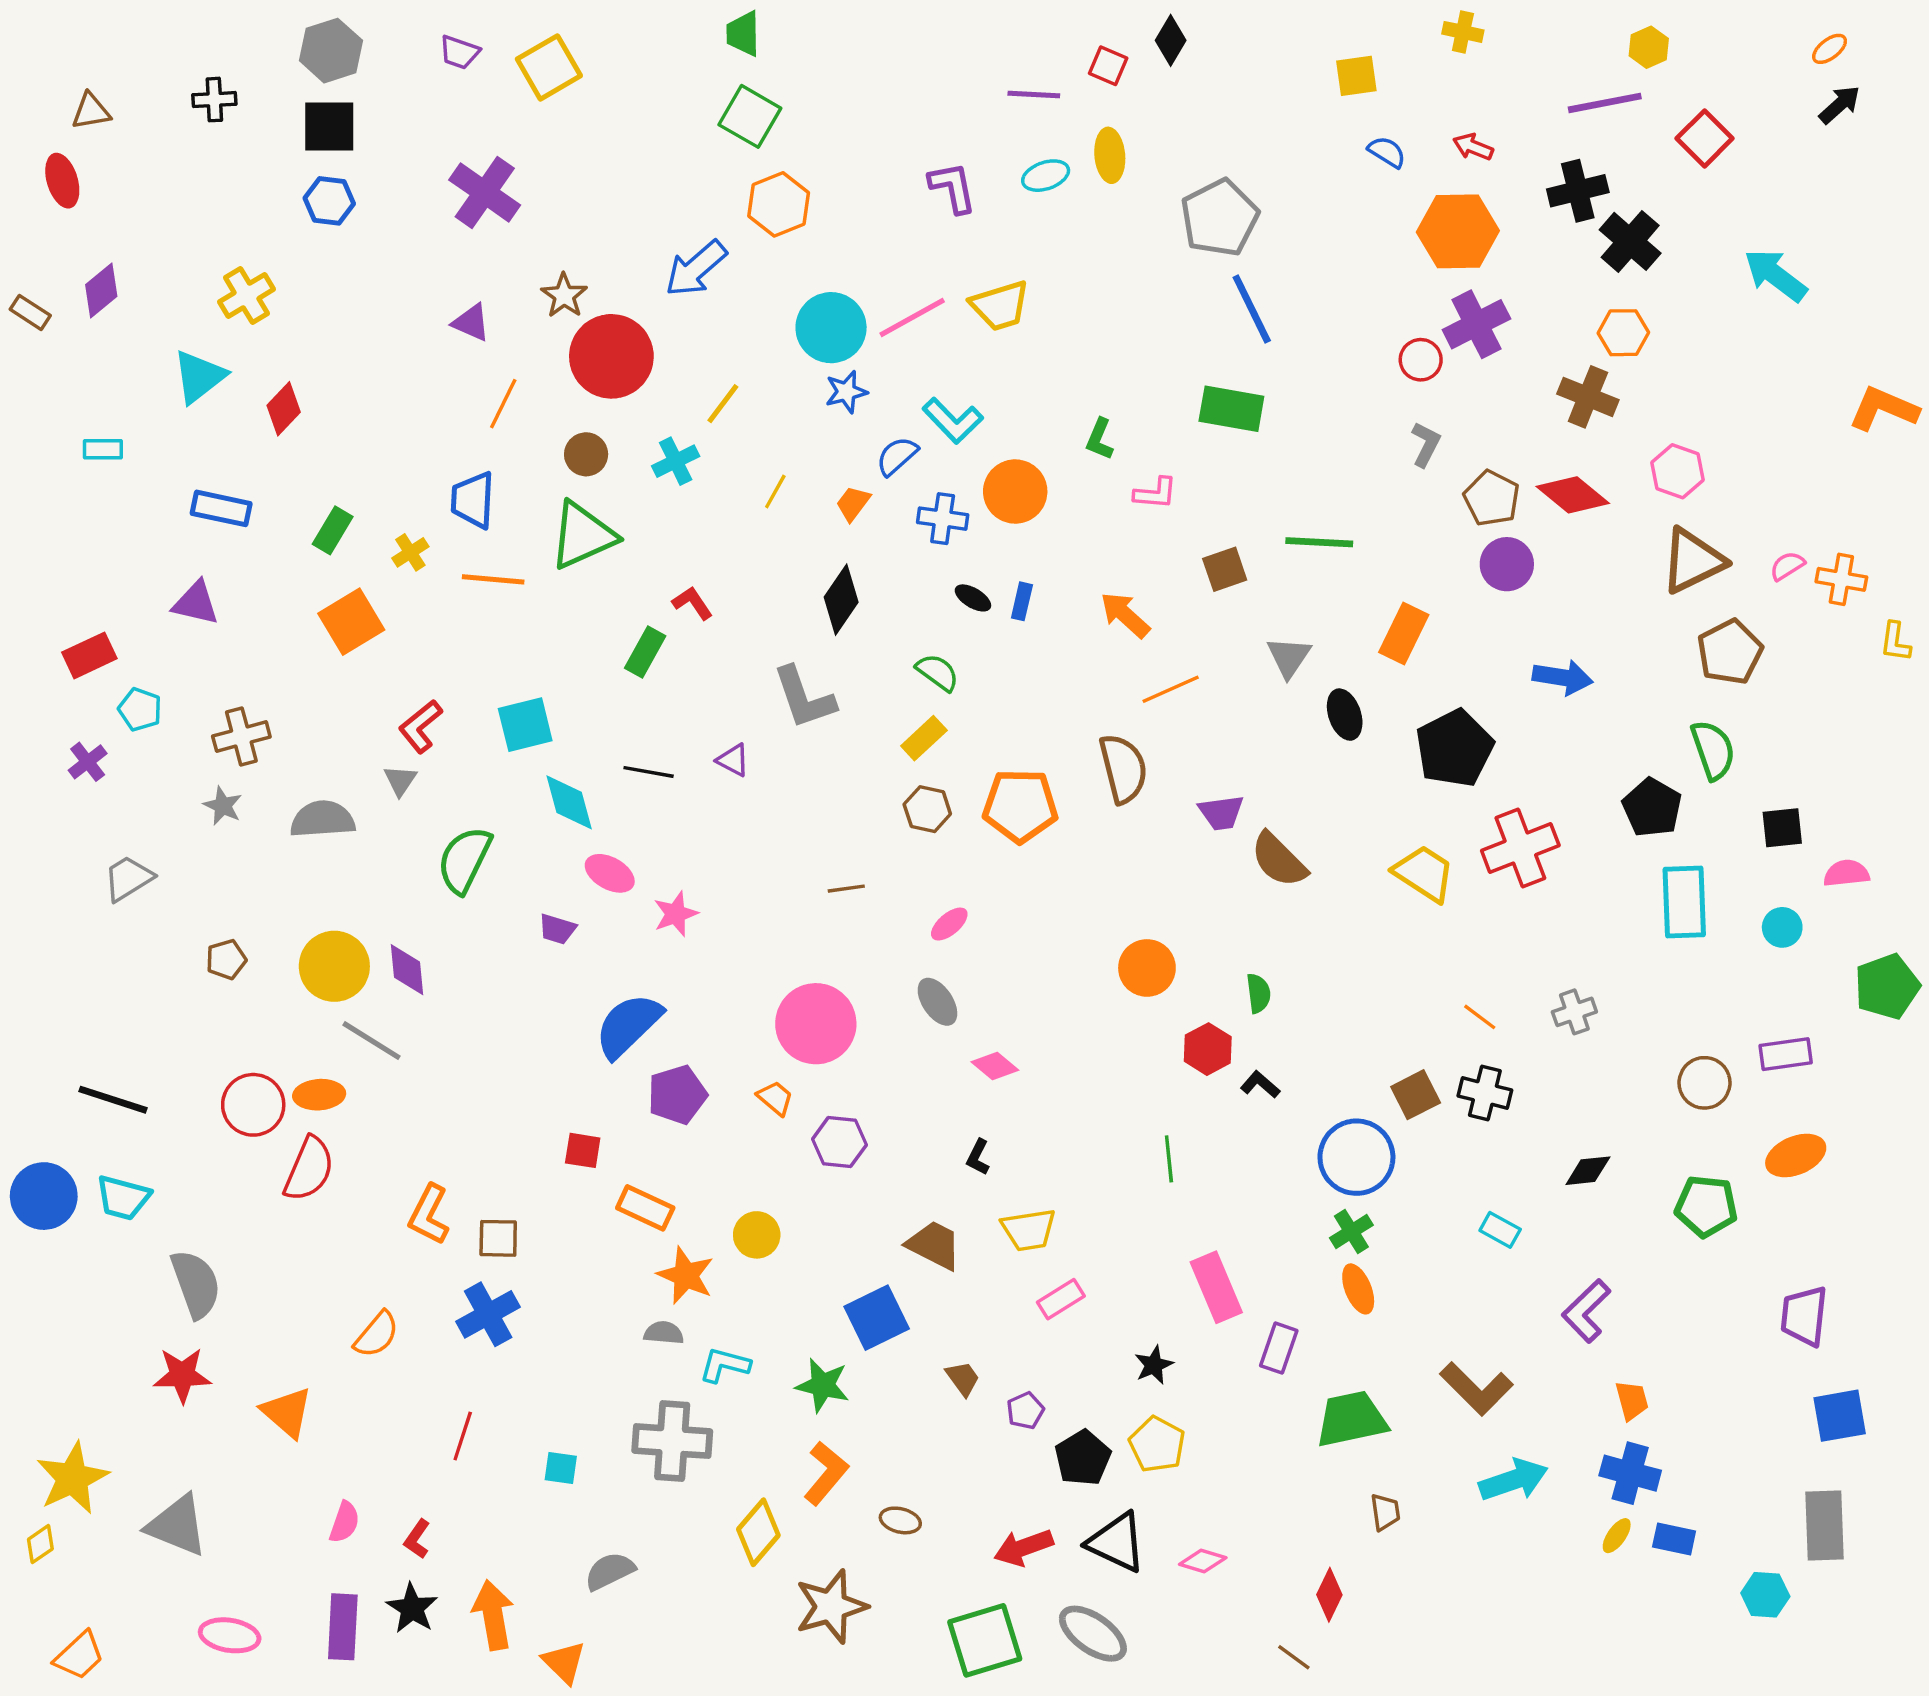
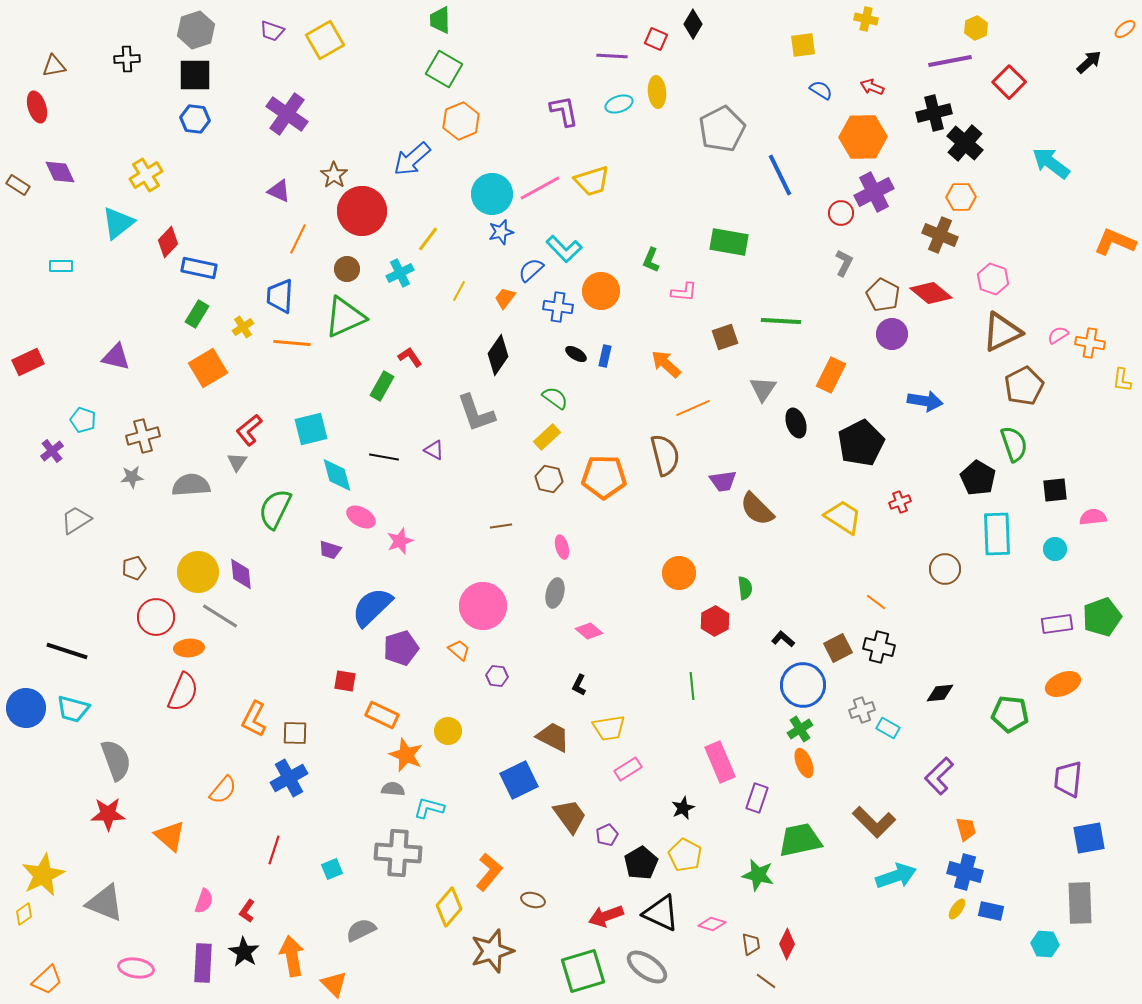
orange ellipse: (1830, 49) -> (1125, 29), moved
purple diamond: (101, 290) -> (60, 172), turned -76
blue line: (1252, 309) -> (780, 175), moved
blue rectangle: (221, 508) -> (199, 268), moved
red rectangle: (89, 655) -> (28, 362), moved
gray star: (223, 806) -> (132, 477), turned -30
red cross: (1520, 848) -> (900, 502), size x0.5
pink ellipse: (949, 924) -> (562, 547), turned -65
green pentagon: (1887, 987) -> (1102, 617), moved
gray ellipse: (937, 1002) -> (555, 593), turned 48
gray cross: (1574, 1012) -> (862, 710), moved
brown circle: (1705, 1083) -> (945, 569), moved
black L-shape: (1260, 1085) -> (783, 639), moved
red circle: (253, 1105) -> (156, 617), moved
purple hexagon: (839, 1142) -> (497, 676), size x0.7
brown trapezoid: (963, 1379) -> (570, 816), size x1.6
green star: (823, 1385) -> (758, 875), moved
cyan square: (561, 1468) -> (332, 869), turned -30
brown trapezoid: (1385, 1512) -> (751, 944), moved

